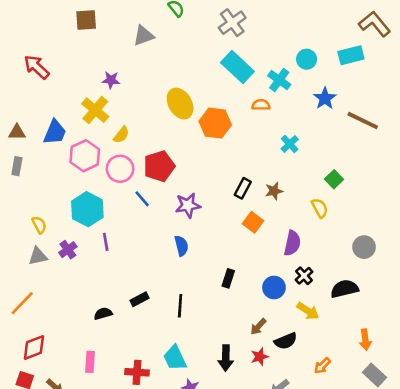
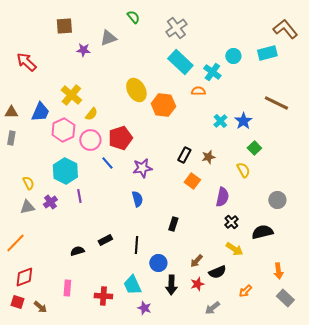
purple star: (111, 80) -> (83, 50), moved
blue star: (325, 98) -> (243, 121), moved
blue circle: (274, 287) -> (158, 263), moved

